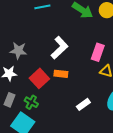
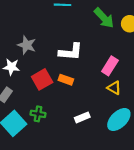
white L-shape: (59, 48) -> (71, 52), turned 35
green cross: (31, 102) -> (38, 114), moved, turned -32

